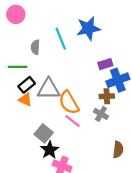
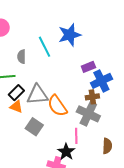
gray cross: (101, 114) -> (88, 114), size x1.6
pink line: (73, 121) -> (76, 136), moved, turned 56
gray square: (44, 133) -> (34, 127), moved
black star: (50, 150) -> (66, 152), moved

